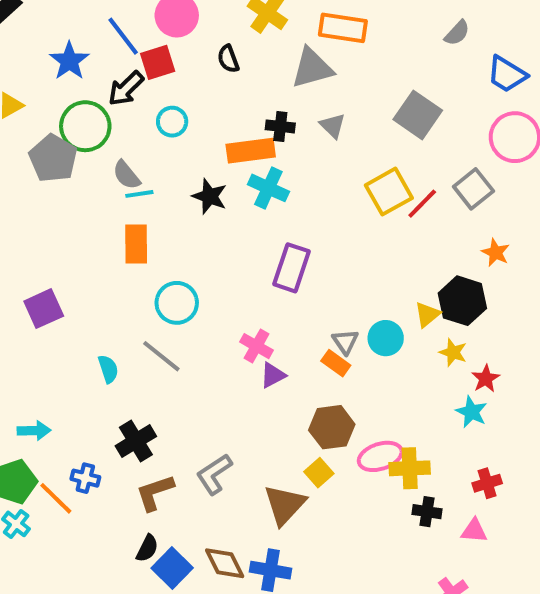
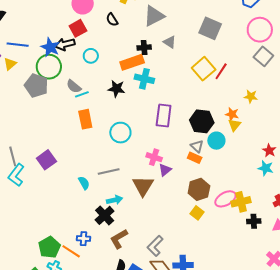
blue line: (123, 36) -> (18, 45), moved, turned -35
blue star: (69, 61) -> (50, 47), moved
black arrow: (126, 89) -> (65, 44), turned 42
gray square: (473, 189) -> (263, 56), moved
orange star: (496, 253) -> (232, 114), moved
black hexagon: (462, 301) -> (202, 121), moved
cyan circle: (177, 303) -> (120, 133), moved
yellow star: (453, 352) -> (251, 97), moved
gray line: (161, 356) -> (109, 171), turned -40
cyan arrow: (34, 431) -> (115, 200), moved
gray L-shape: (214, 474) -> (155, 246), moved
brown triangle: (285, 505) -> (143, 186), moved

